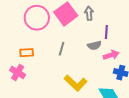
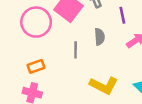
gray semicircle: (94, 45) -> (100, 37), moved, turned -64

